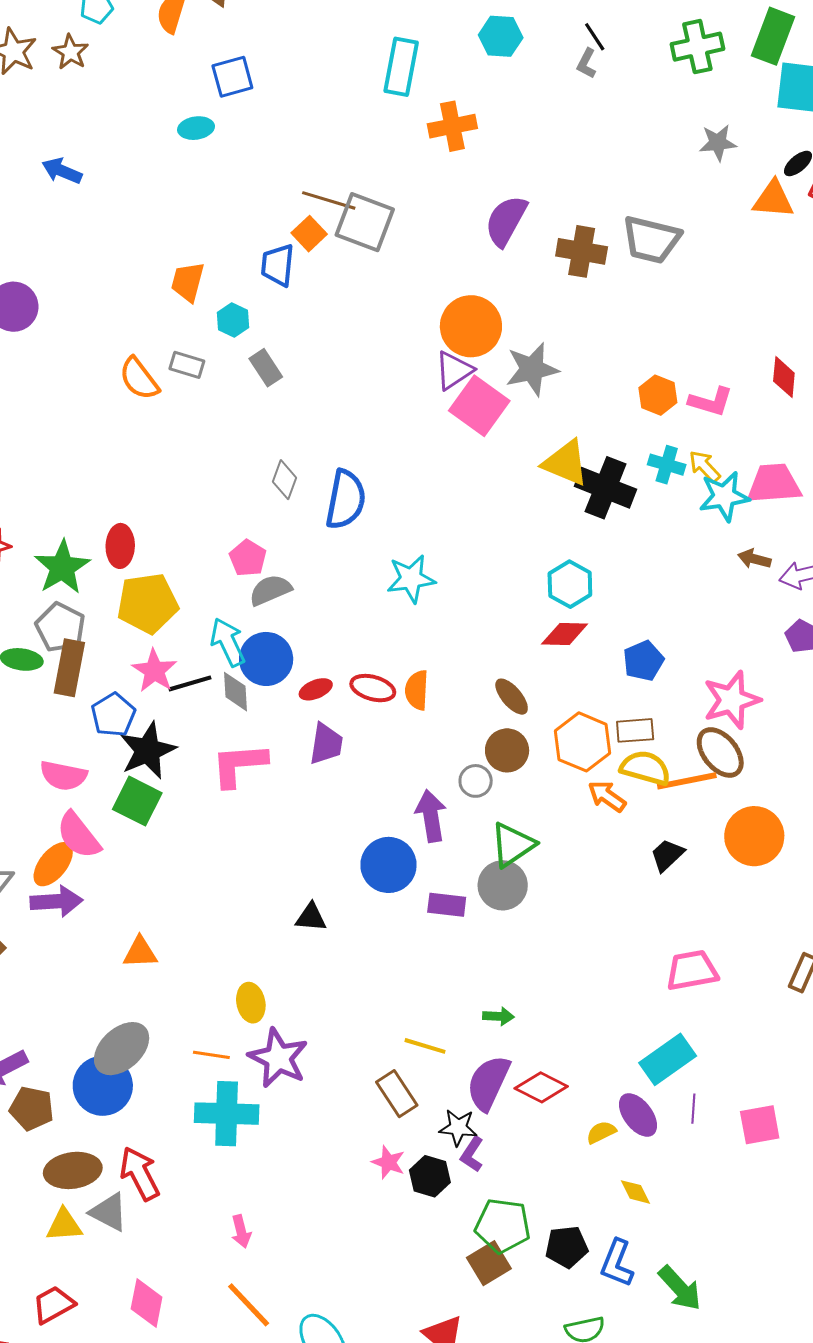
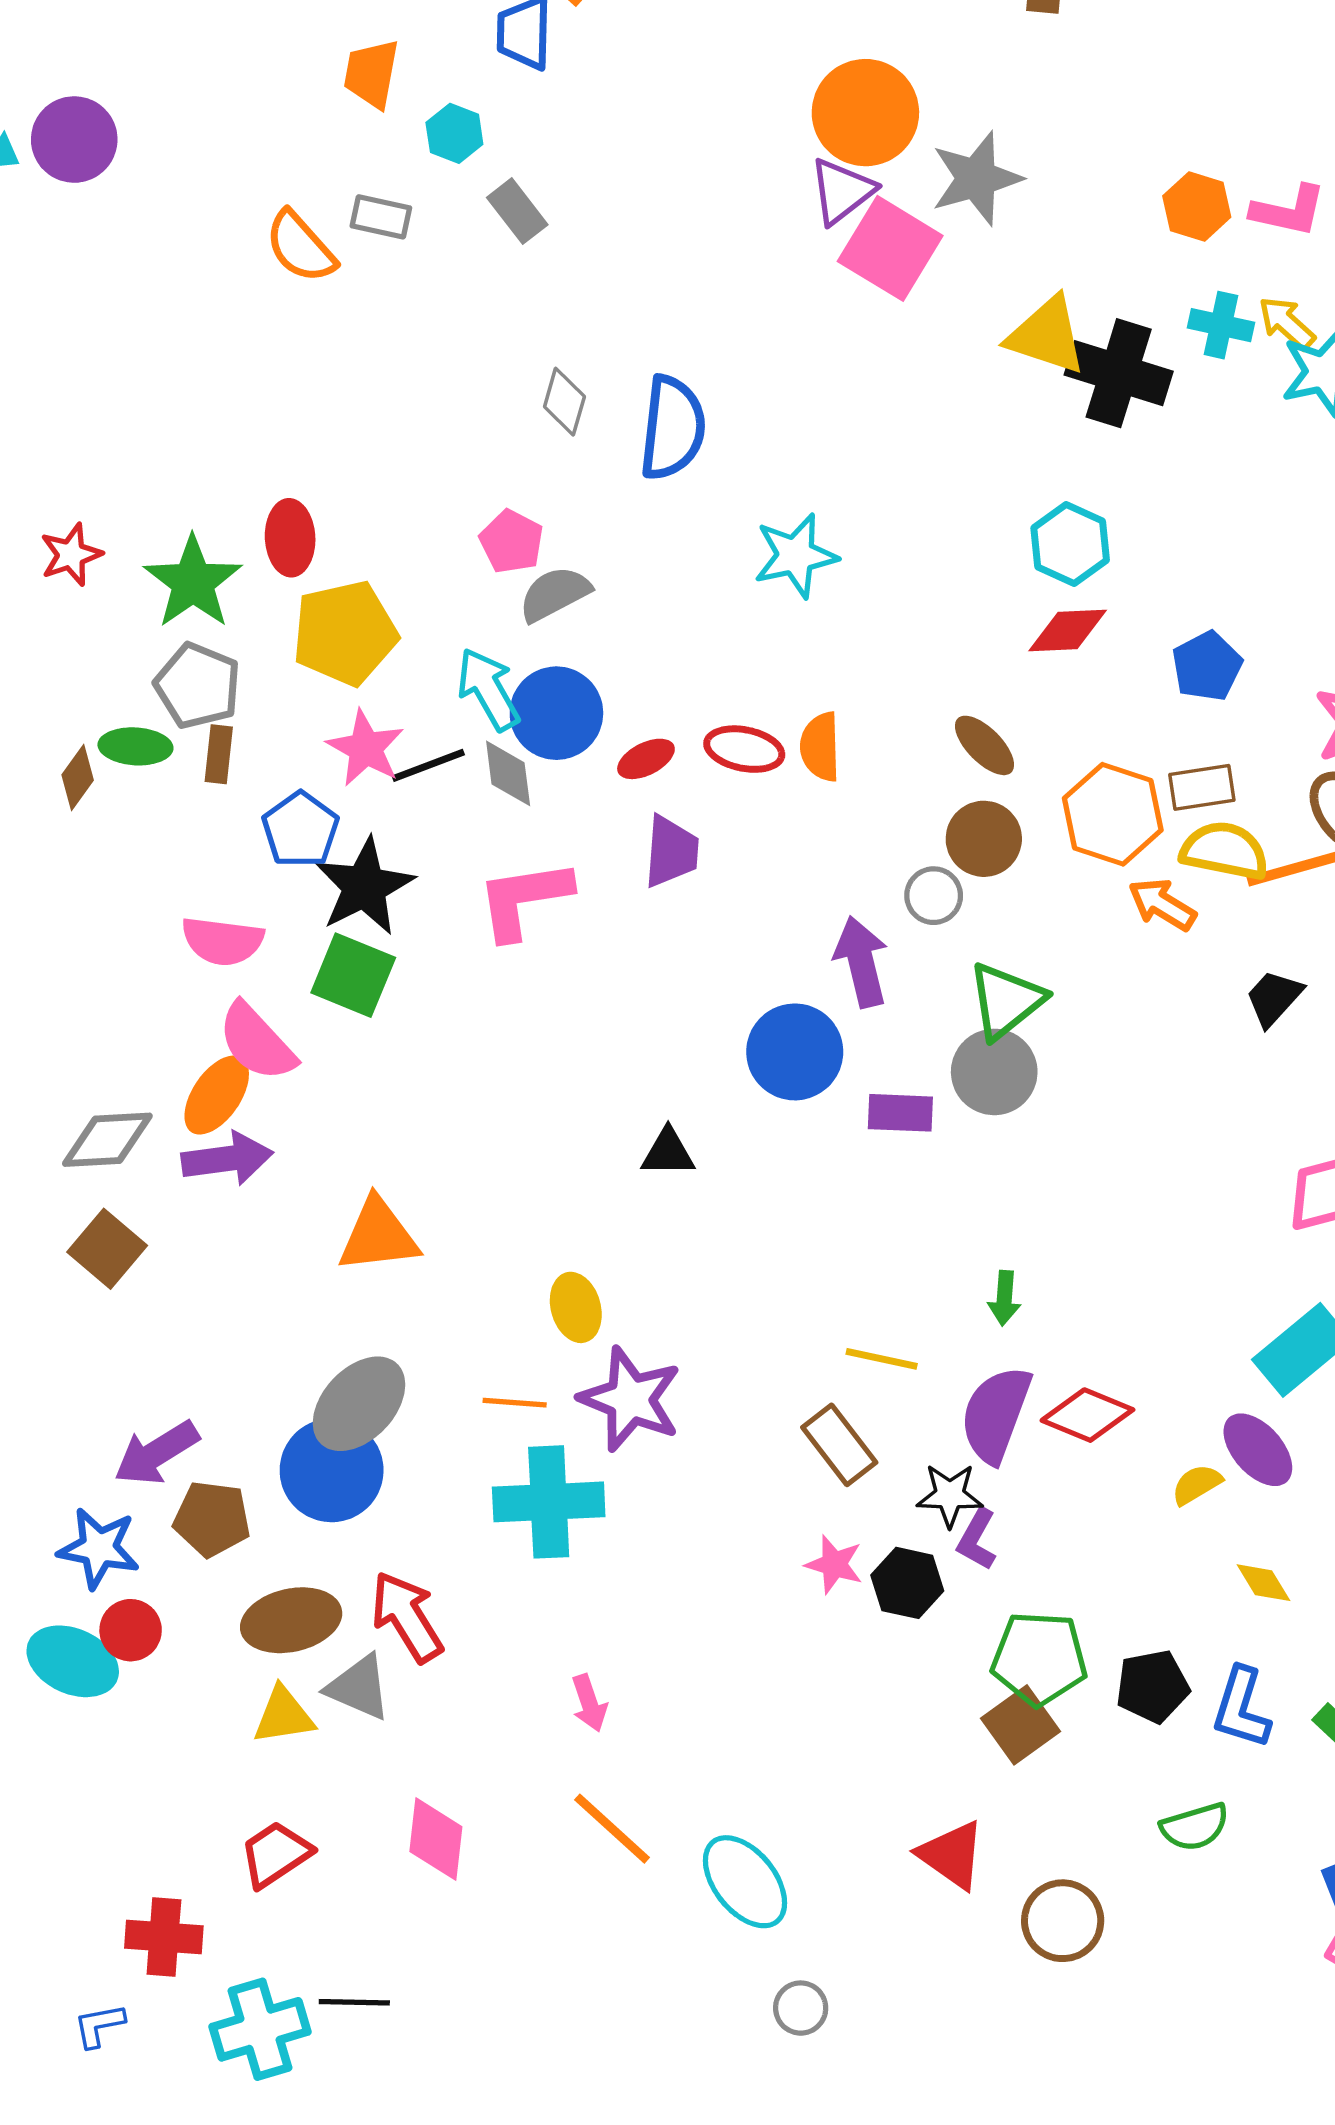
brown rectangle: (69, 668) -> (219, 754), size x0.6
orange triangle: (140, 952) -> (378, 1235), size x1.4
green arrow: (498, 1016) -> (1004, 1298), turned 96

